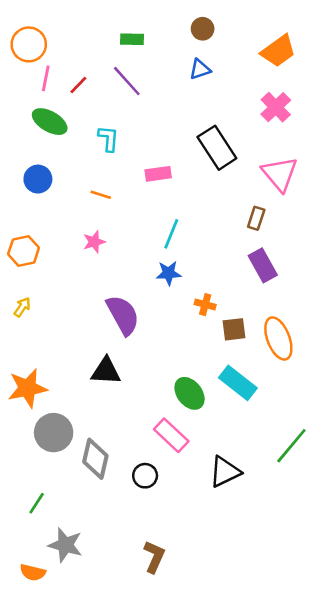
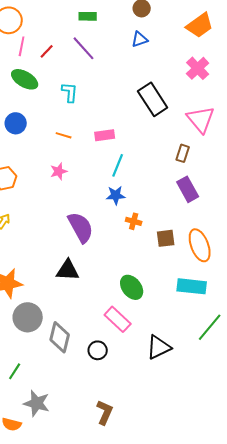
pink rectangle: (158, 174) -> (105, 135), moved
orange cross: (205, 305) -> (134, 221), moved
cyan rectangle: (238, 383) -> (192, 286), moved, turned -32

